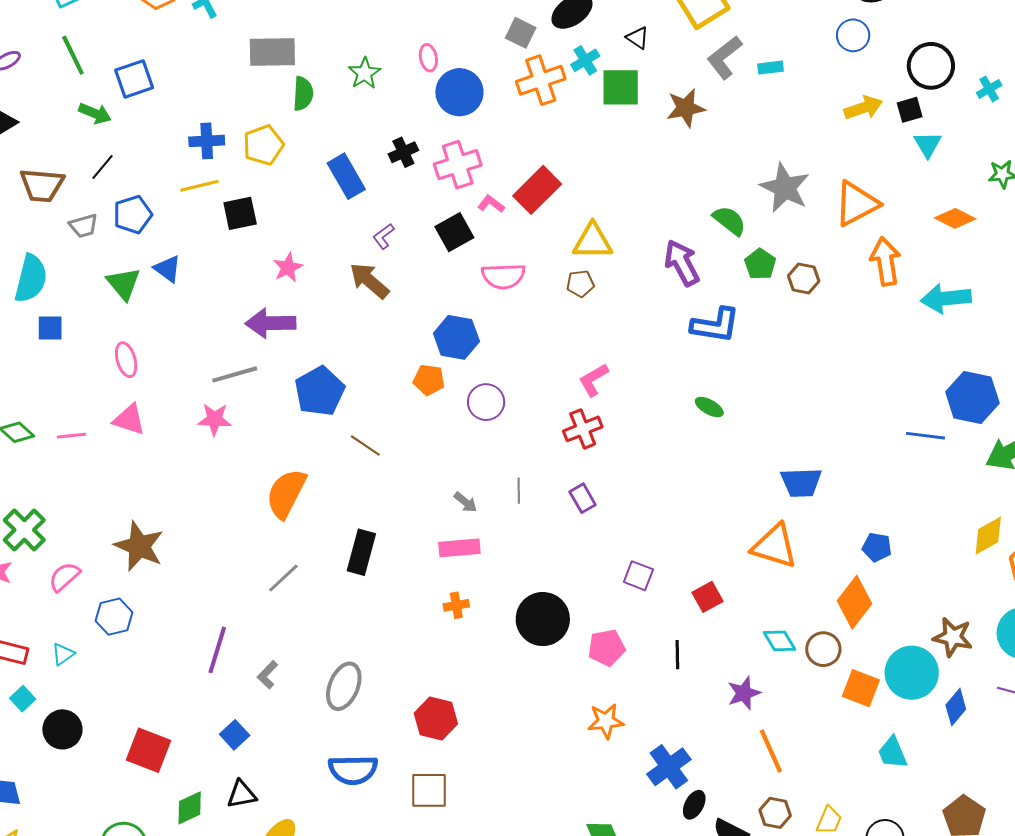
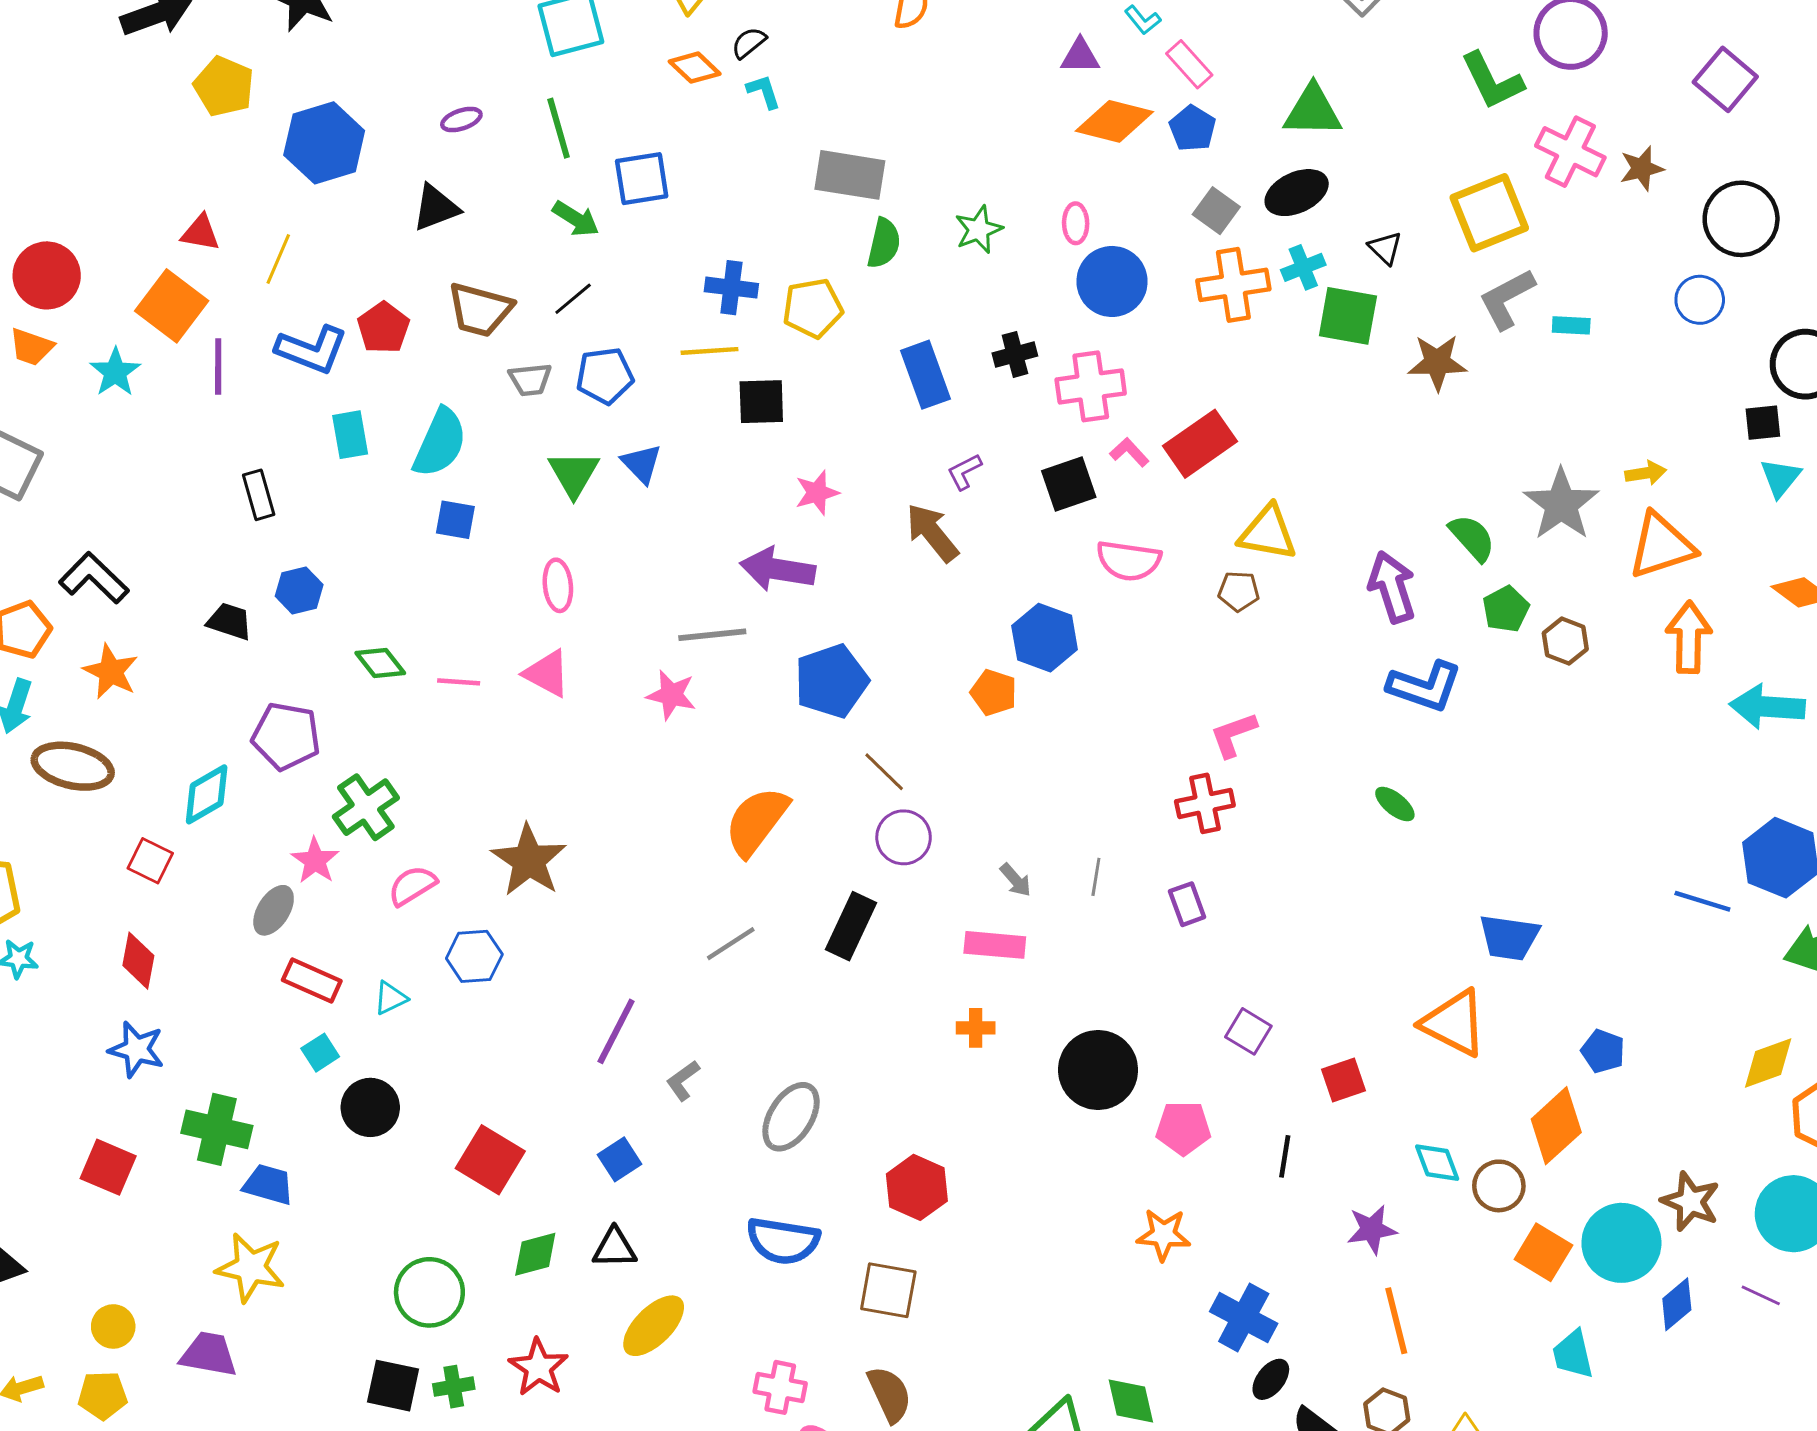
yellow arrow: (863, 108) -> (1646, 473), moved, size x0.7
purple circle: (486, 402) -> (904, 837), moved
blue cross: (669, 767) -> (1244, 1318), turned -36

